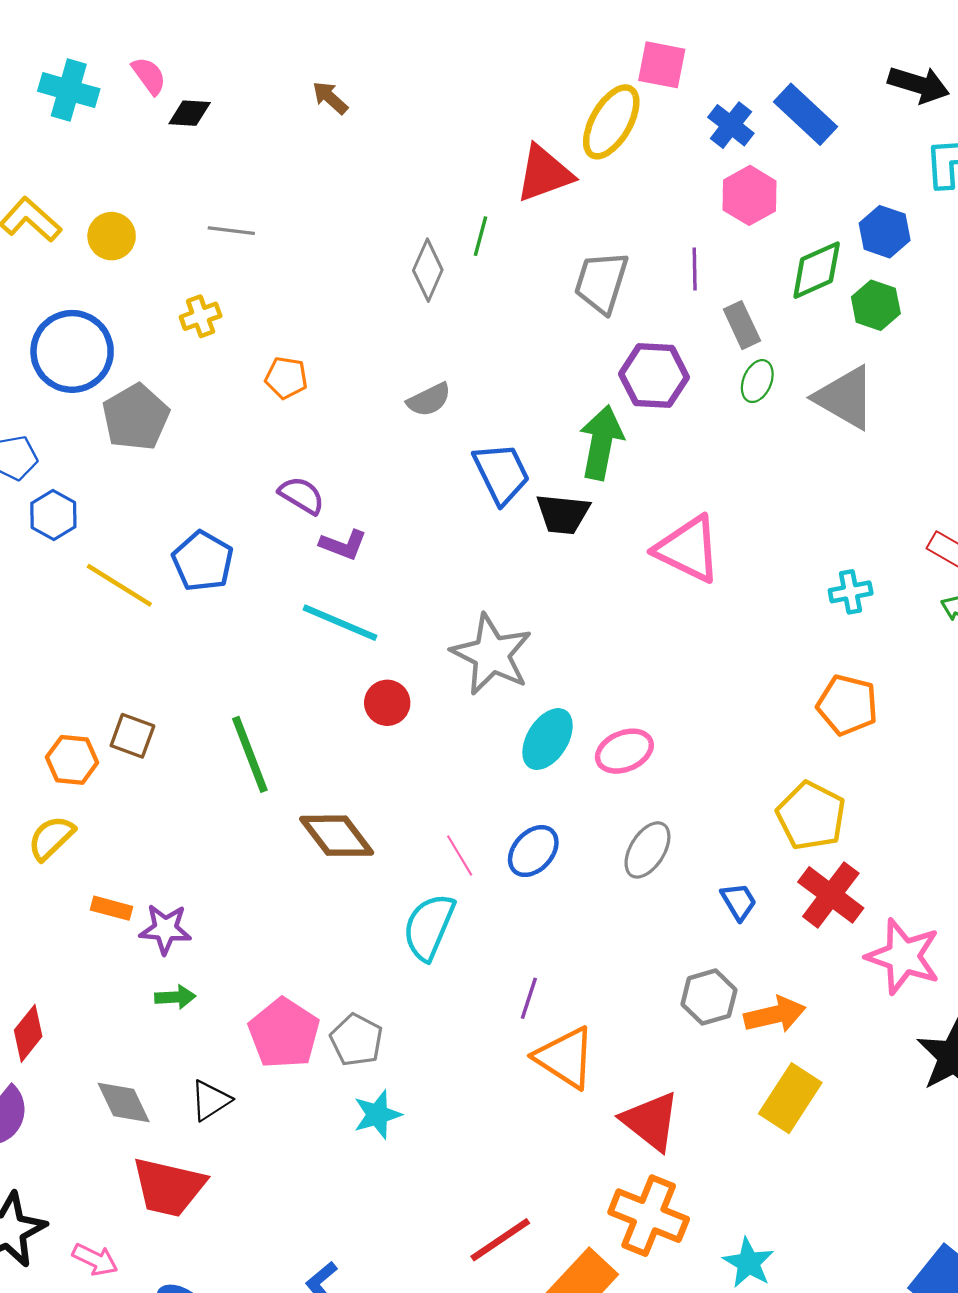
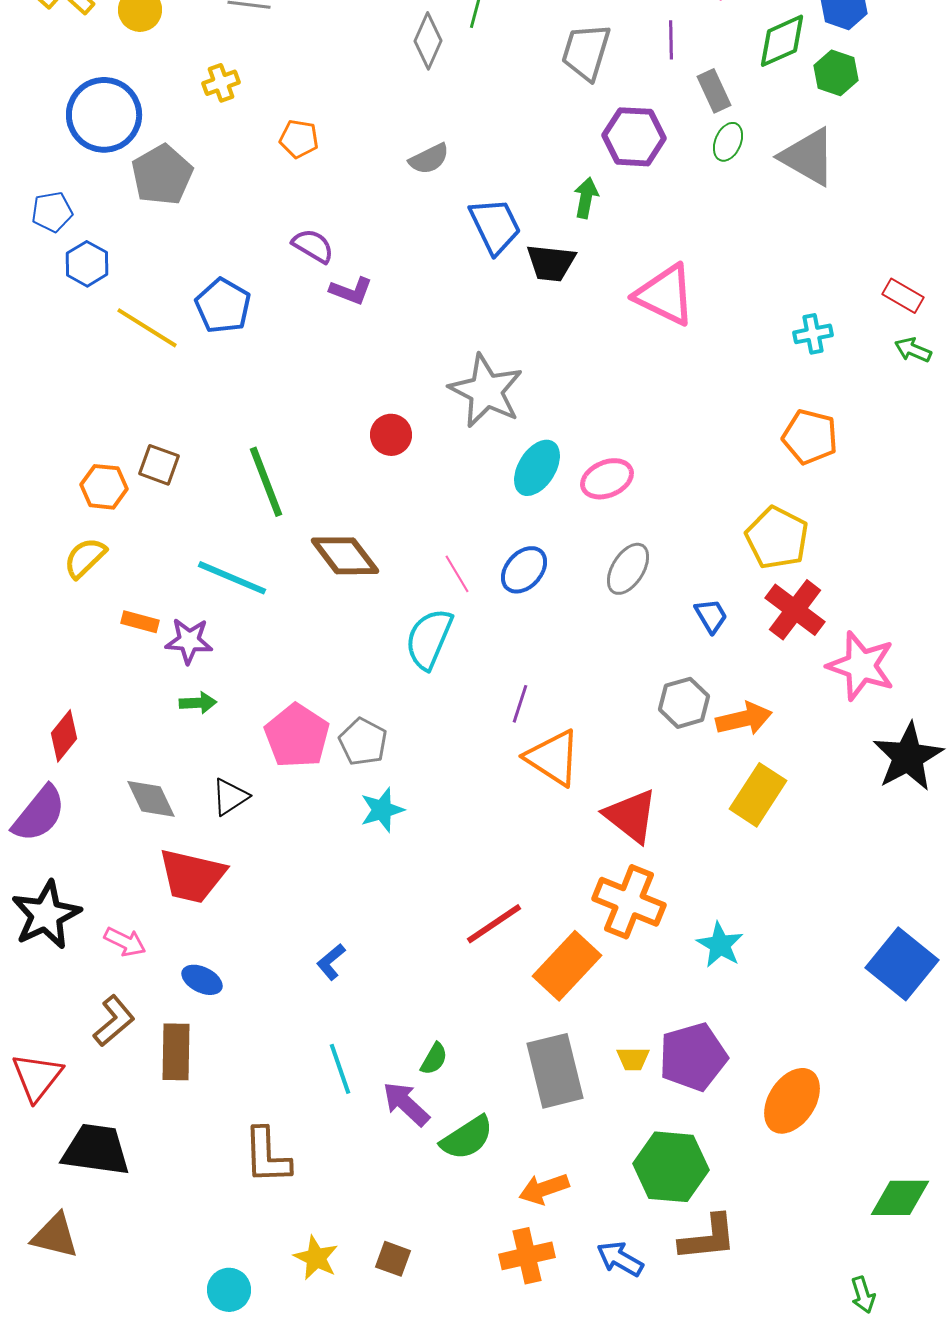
green arrow: (601, 443) -> (586, 198), size x0.6
cyan line: (340, 623) -> (232, 578), moved

